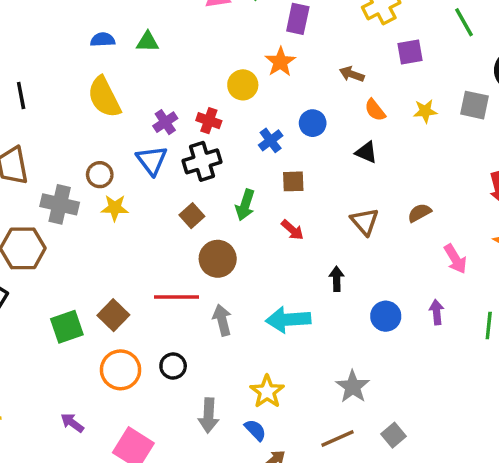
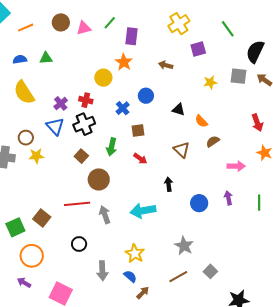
orange semicircle: (375, 110) -> (201, 121), moved
pink arrow: (455, 259) -> (236, 166), turned -54
orange circle: (121, 370) -> (32, 256), moved

